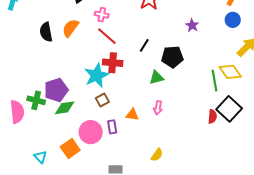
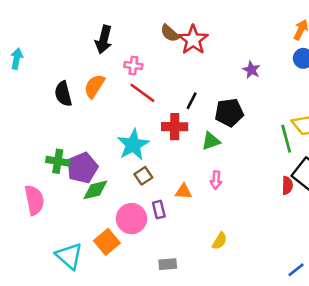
red cross: (113, 63) -> (175, 127), moved
green cross: (36, 100) -> (58, 161), moved
cyan triangle: (40, 157) -> (69, 256), size x1.6

